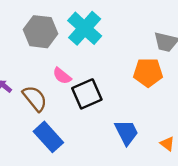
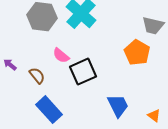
orange pentagon: (148, 72) -> (137, 53), turned 30
brown semicircle: (35, 98) -> (37, 76), size x0.7

